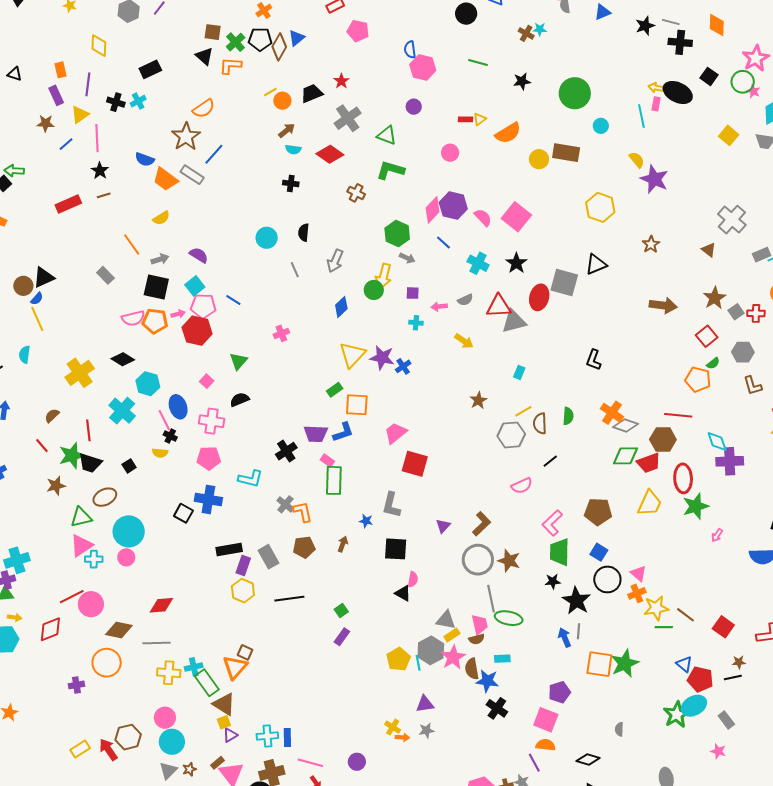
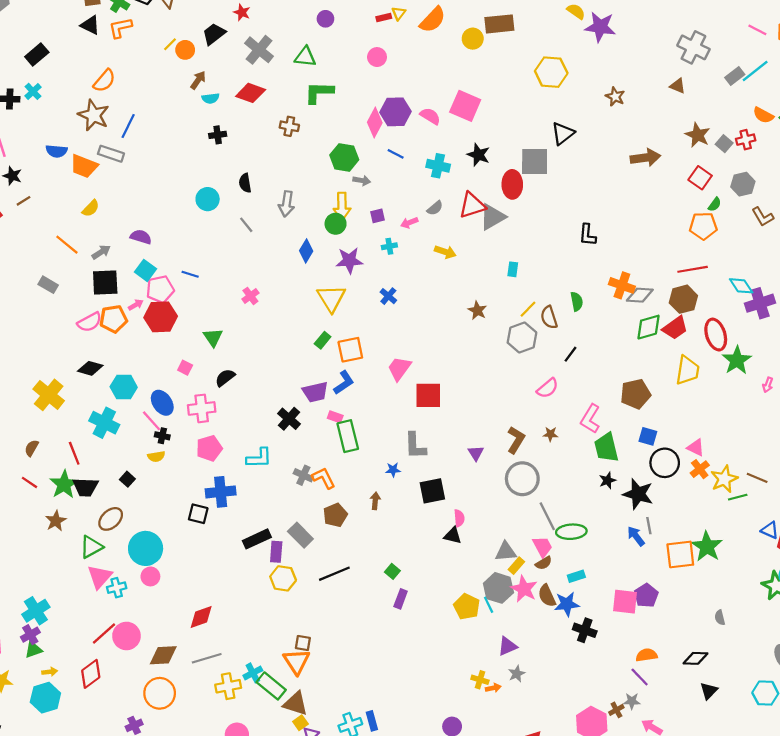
purple star: (382, 358) -> (349, 260), moved
brown star: (509, 561) -> (550, 434), moved, size x0.6
pink square: (546, 720) -> (625, 602), moved

